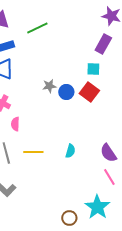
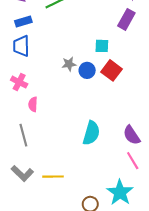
cyan square: (93, 69) -> (102, 46), moved
cyan semicircle: (70, 151) -> (91, 133), size x1.6
yellow line: (33, 152) -> (53, 177), moved

